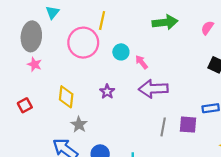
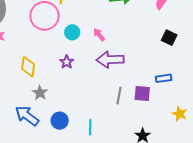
cyan circle: (121, 52) -> (72, 32), moved

